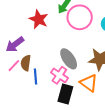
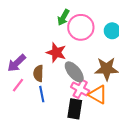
red star: (39, 19) -> (56, 52), moved
brown semicircle: (26, 63) -> (38, 73), moved
pink cross: (59, 75) -> (80, 89), moved

